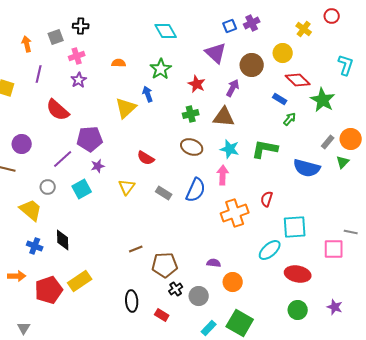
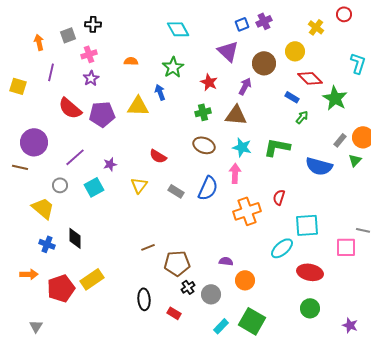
yellow triangle: (126, 108) -> (138, 106), turned 45
purple pentagon: (90, 139) -> (102, 114), moved
purple circle: (22, 144) -> (34, 142), size x1.4
purple star: (335, 307) -> (350, 325), moved

